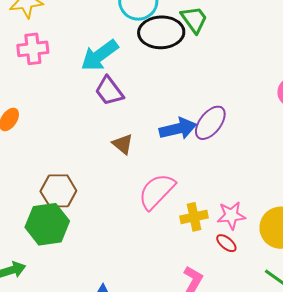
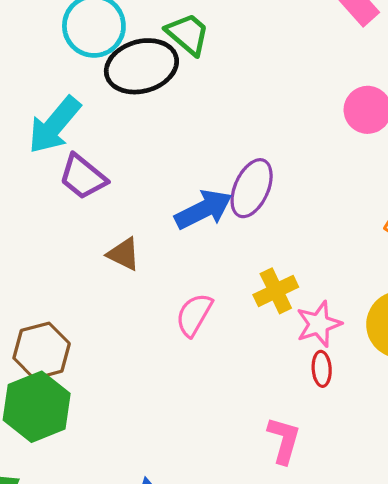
pink semicircle: (157, 191) -> (194, 315), size x0.7
yellow cross: (194, 217) -> (276, 291), moved
red ellipse: (226, 243) -> (322, 369), turned 60

